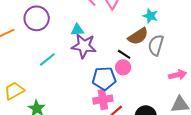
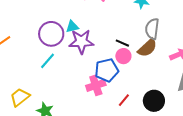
purple circle: (37, 18) -> (51, 34), moved
brown semicircle: (138, 36) -> (147, 48), moved
pink cross: (103, 100) -> (96, 85), moved

